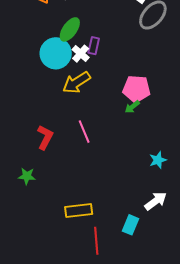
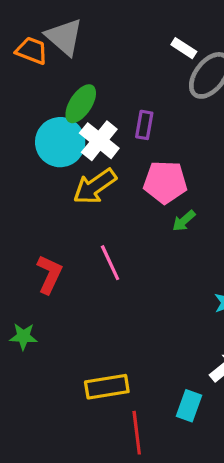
purple rectangle: (94, 46) -> (144, 125), moved
white cross: (81, 54) -> (99, 141), size x1.4
pink pentagon: (136, 89) -> (165, 182), moved

